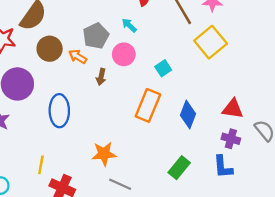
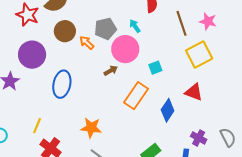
pink circle: (124, 54) -> (125, 49), size x1.4
brown arrow: (101, 77) -> (111, 71), moved, turned -144
red triangle: (233, 109) -> (194, 92), moved

